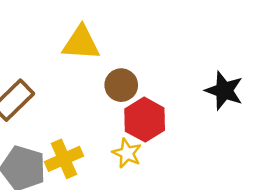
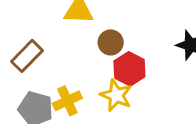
yellow star: (127, 153) -> (116, 95), size x1.4

